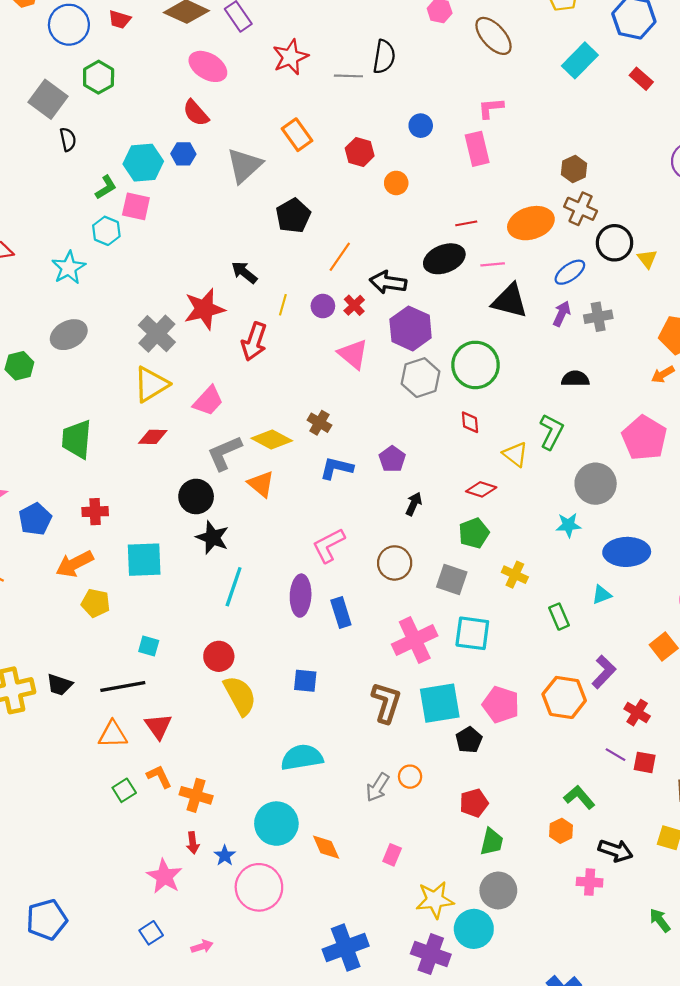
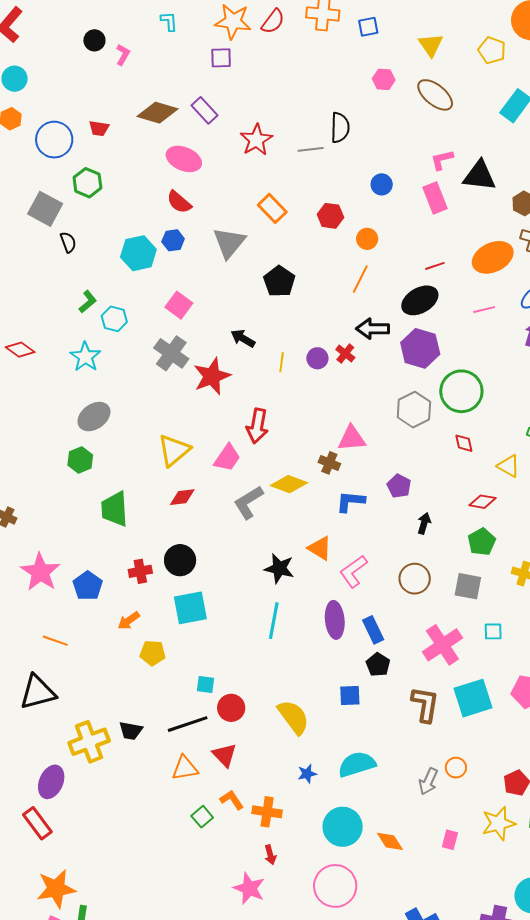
green L-shape: (106, 187) -> (88, 302), moved
pink square: (136, 206) -> (179, 305), moved, turned 32
orange line: (340, 257) -> (360, 279), moved
pink line: (493, 264) -> (484, 310), moved
black triangle: (510, 301) -> (479, 176), moved
purple hexagon: (411, 328) -> (420, 348), moved
gray cross: (157, 334) -> (171, 353), moved
red arrow: (254, 342) -> (257, 426), moved
pink triangle: (353, 354) -> (352, 438), moved, turned -36
green hexagon: (19, 366) -> (80, 460), moved
orange triangle: (261, 484) -> (320, 548), moved
black circle: (196, 497) -> (180, 560), moved
black star: (212, 537) -> (279, 568), moved
orange arrow: (75, 564) -> (129, 621), size x0.7
cyan square: (472, 633) -> (493, 631), size x0.6
red circle: (219, 656) -> (231, 708), moved
black pentagon: (469, 740) -> (378, 665), moved
blue star: (225, 855) -> (307, 774), moved, turned 30
yellow star: (435, 900) -> (498, 823), moved

